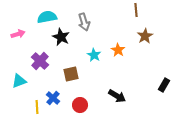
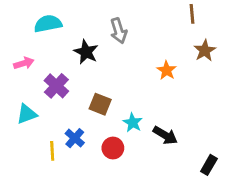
cyan semicircle: (47, 17) -> (48, 24), moved
pink arrow: (18, 34) -> (24, 63), moved
cyan star: (94, 55) -> (133, 123), moved
brown square: (71, 74) -> (100, 104), turned 35
black rectangle: (164, 85) -> (209, 165), moved

